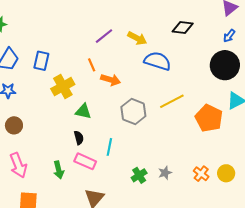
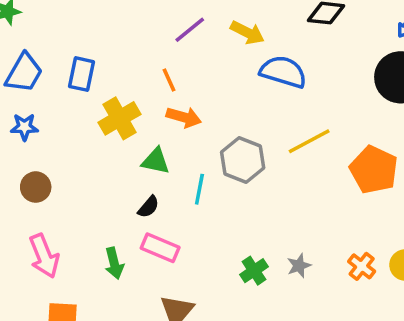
orange arrow: (111, 80) -> (184, 117), moved
black semicircle: (79, 138) -> (148, 207), turned 56
cyan line: (109, 147) -> (199, 189), moved

